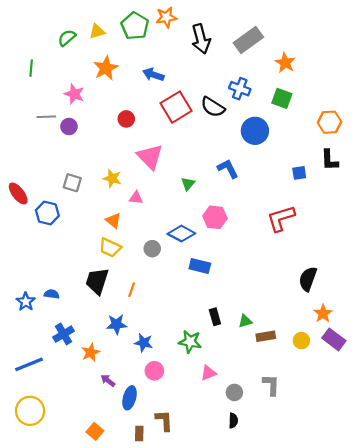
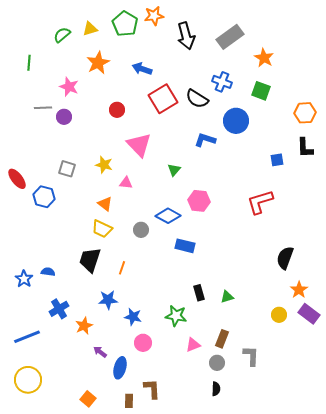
blue L-shape: (228, 169) -> (205, 140), moved, turned -45
brown rectangle: (266, 336) -> (222, 339), moved, turned -60

